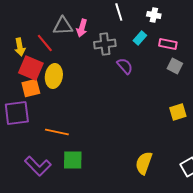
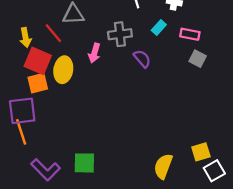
pink arrow: (82, 28) -> (94, 53), moved
yellow square: (178, 112) -> (201, 152), moved
orange line: (57, 132) -> (21, 132), moved, turned 60

